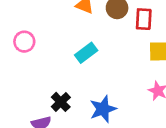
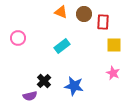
blue star: (103, 109) -> (74, 86), turned 30

